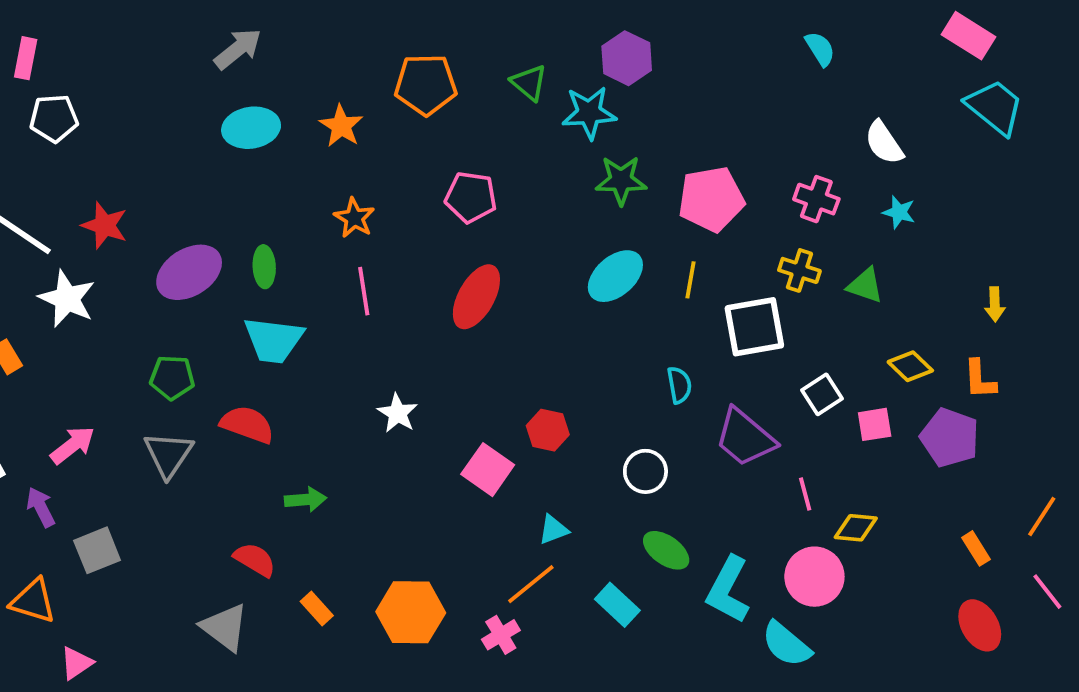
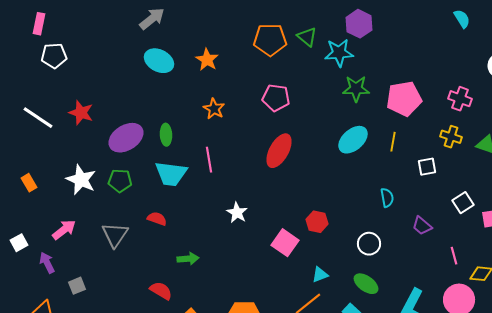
orange pentagon: (426, 85) -> (270, 40), moved
cyan ellipse: (251, 128) -> (159, 61), turned 36
pink line: (364, 291) -> (209, 160), moved
white star: (67, 299) -> (81, 180), moved
white square: (754, 327) -> (427, 167), size x0.6
green pentagon: (172, 377) -> (120, 181), moved
red semicircle: (247, 424) -> (157, 219), size x0.7
purple trapezoid: (745, 438) -> (422, 226), size x0.6
gray square: (97, 550) -> (77, 286), size x0.7
green ellipse: (666, 550) -> (366, 284), moved

